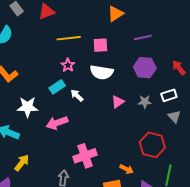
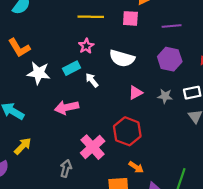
pink square: (100, 45) -> (130, 18), moved
white star: (28, 107) -> (39, 73), moved
red hexagon: (152, 145) -> (127, 131), moved
pink cross: (85, 156) -> (93, 147), turned -30

